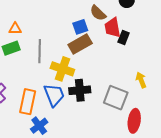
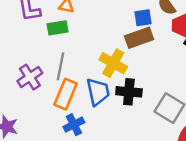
gray line: (40, 51) -> (61, 66), moved

